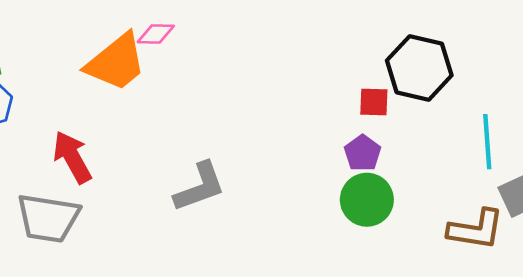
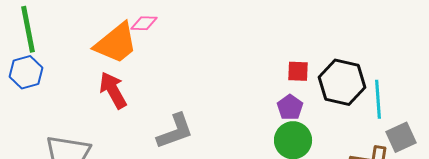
black hexagon: (419, 68) -> (342, 82), moved
red arrow: (72, 157) -> (113, 90), moved

